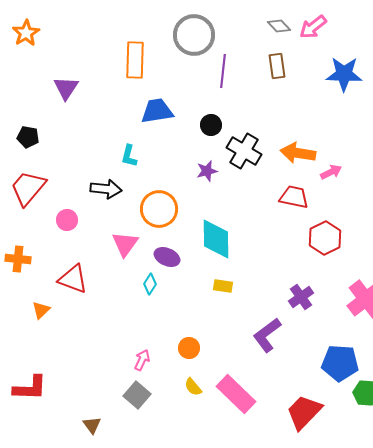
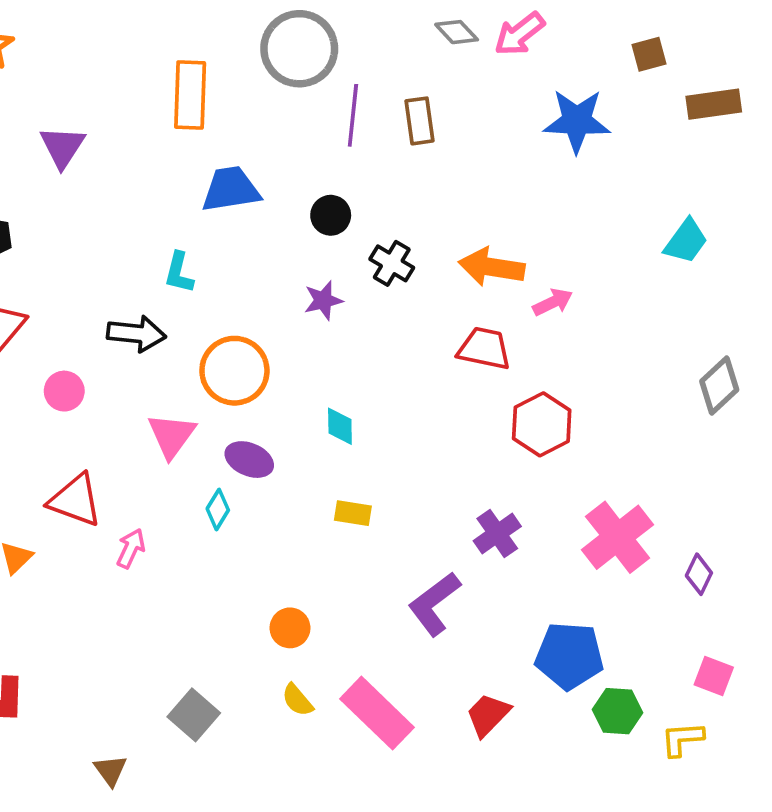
brown rectangle: (277, 66) -> (420, 121), moved
black cross: (244, 151) -> (392, 263), size x0.7
cyan diamond: (216, 239) -> (340, 426), size x0.5
pink arrow: (142, 360) -> (131, 548), moved
red trapezoid: (304, 412) -> (488, 715), moved, size x0.7

